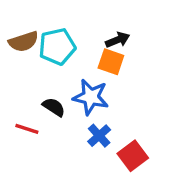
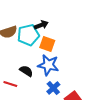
black arrow: (118, 40) -> (41, 25), moved
orange square: (111, 62) -> (47, 44), moved

